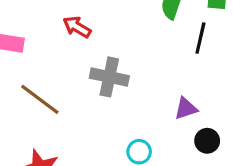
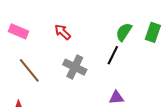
black line: (200, 38) -> (113, 55), moved

